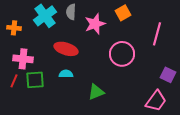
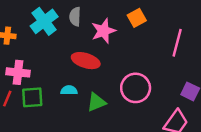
red ellipse: (66, 49) -> (86, 61), moved
pink circle: (122, 54) -> (136, 88), moved
green triangle: (96, 92) -> (96, 102), moved

